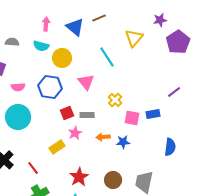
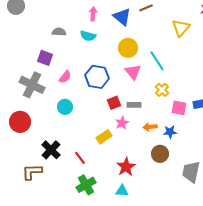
cyan line: (107, 57) -> (157, 61), moved
yellow circle: (62, 58) -> (128, 48), moved
pink semicircle: (18, 87) -> (65, 77), turned -48
cyan circle: (18, 117) -> (65, 107), size x0.6
brown circle: (113, 180) -> (160, 154), moved

